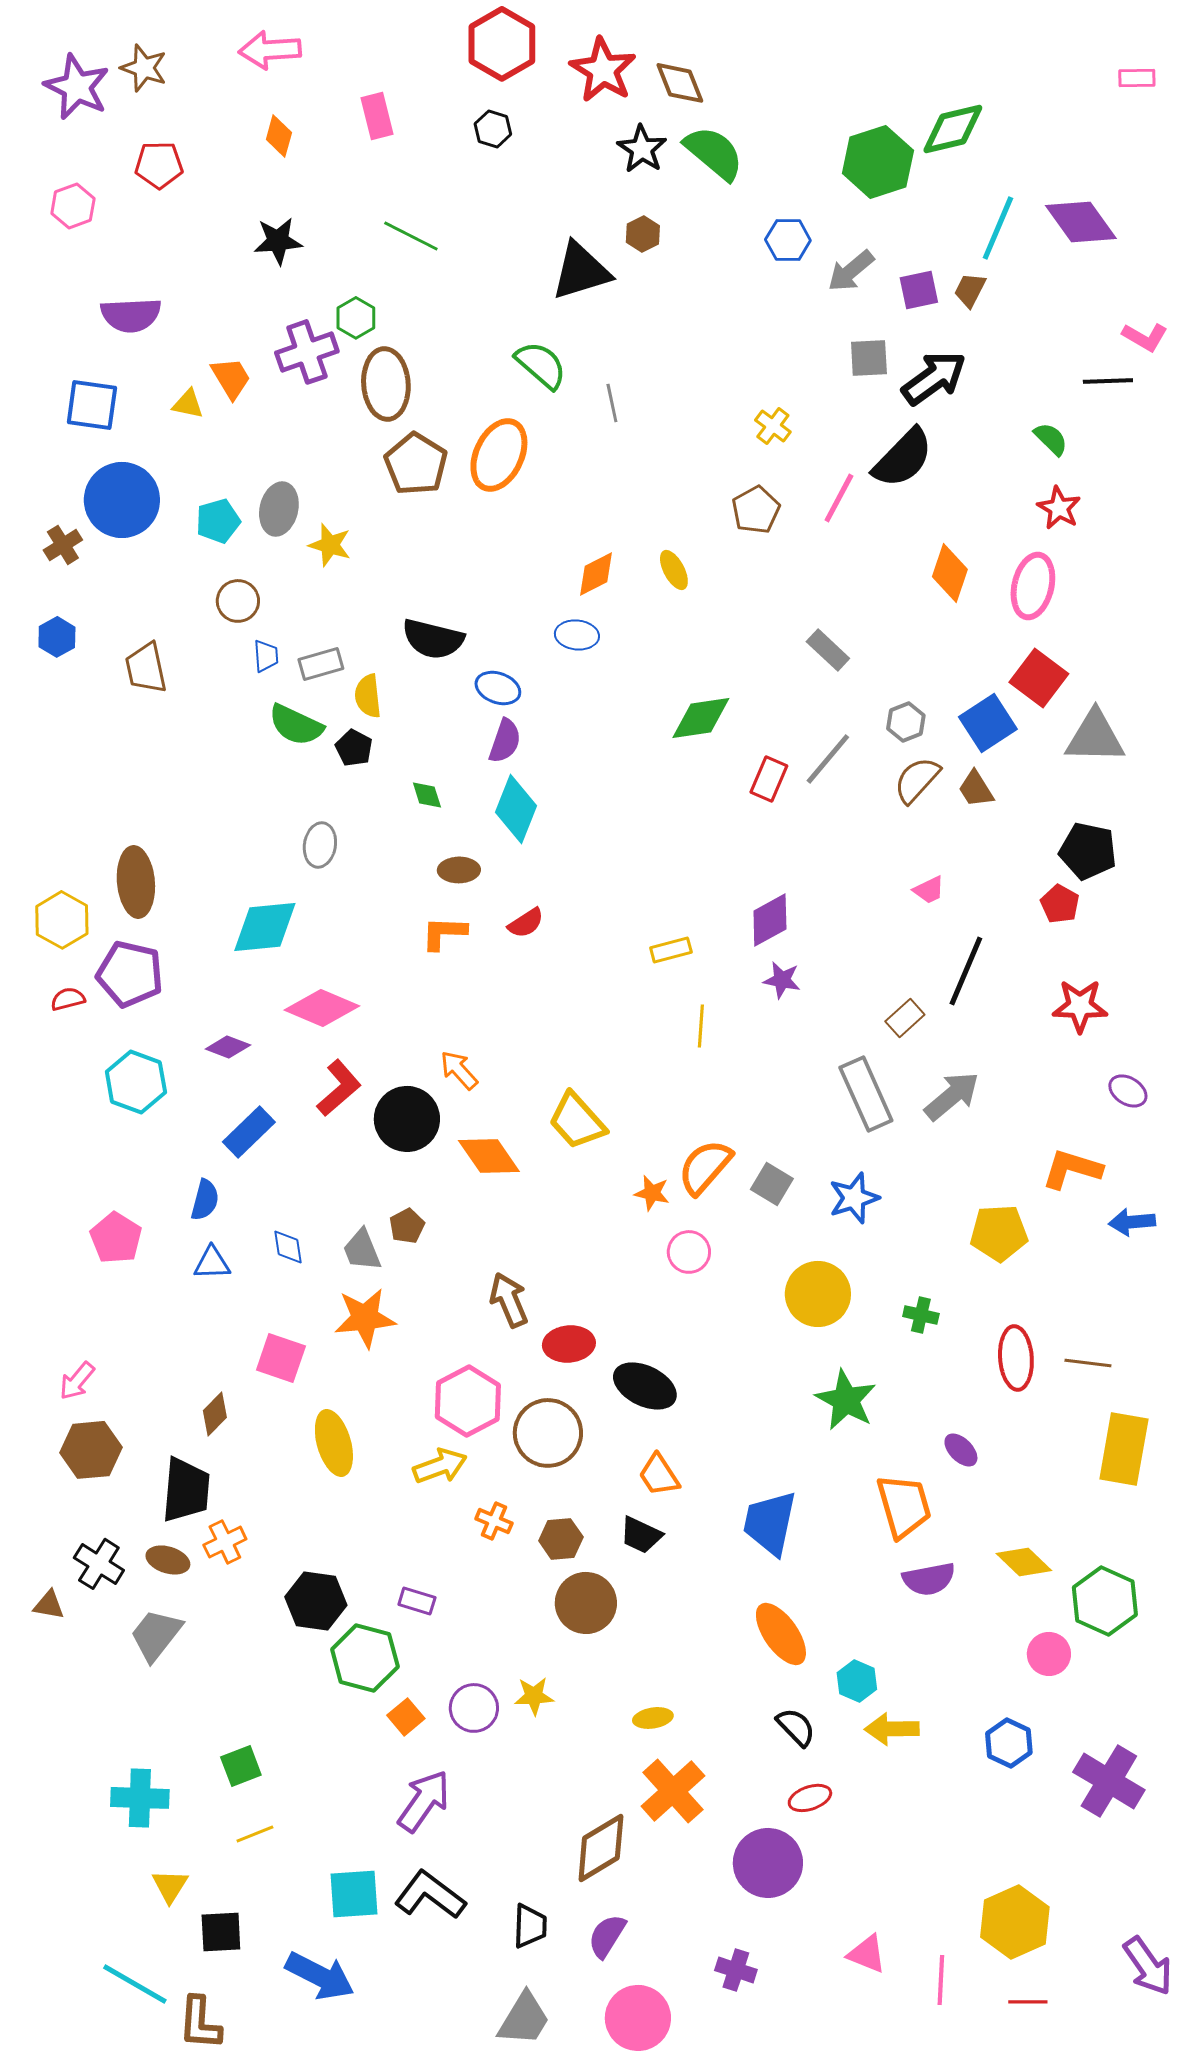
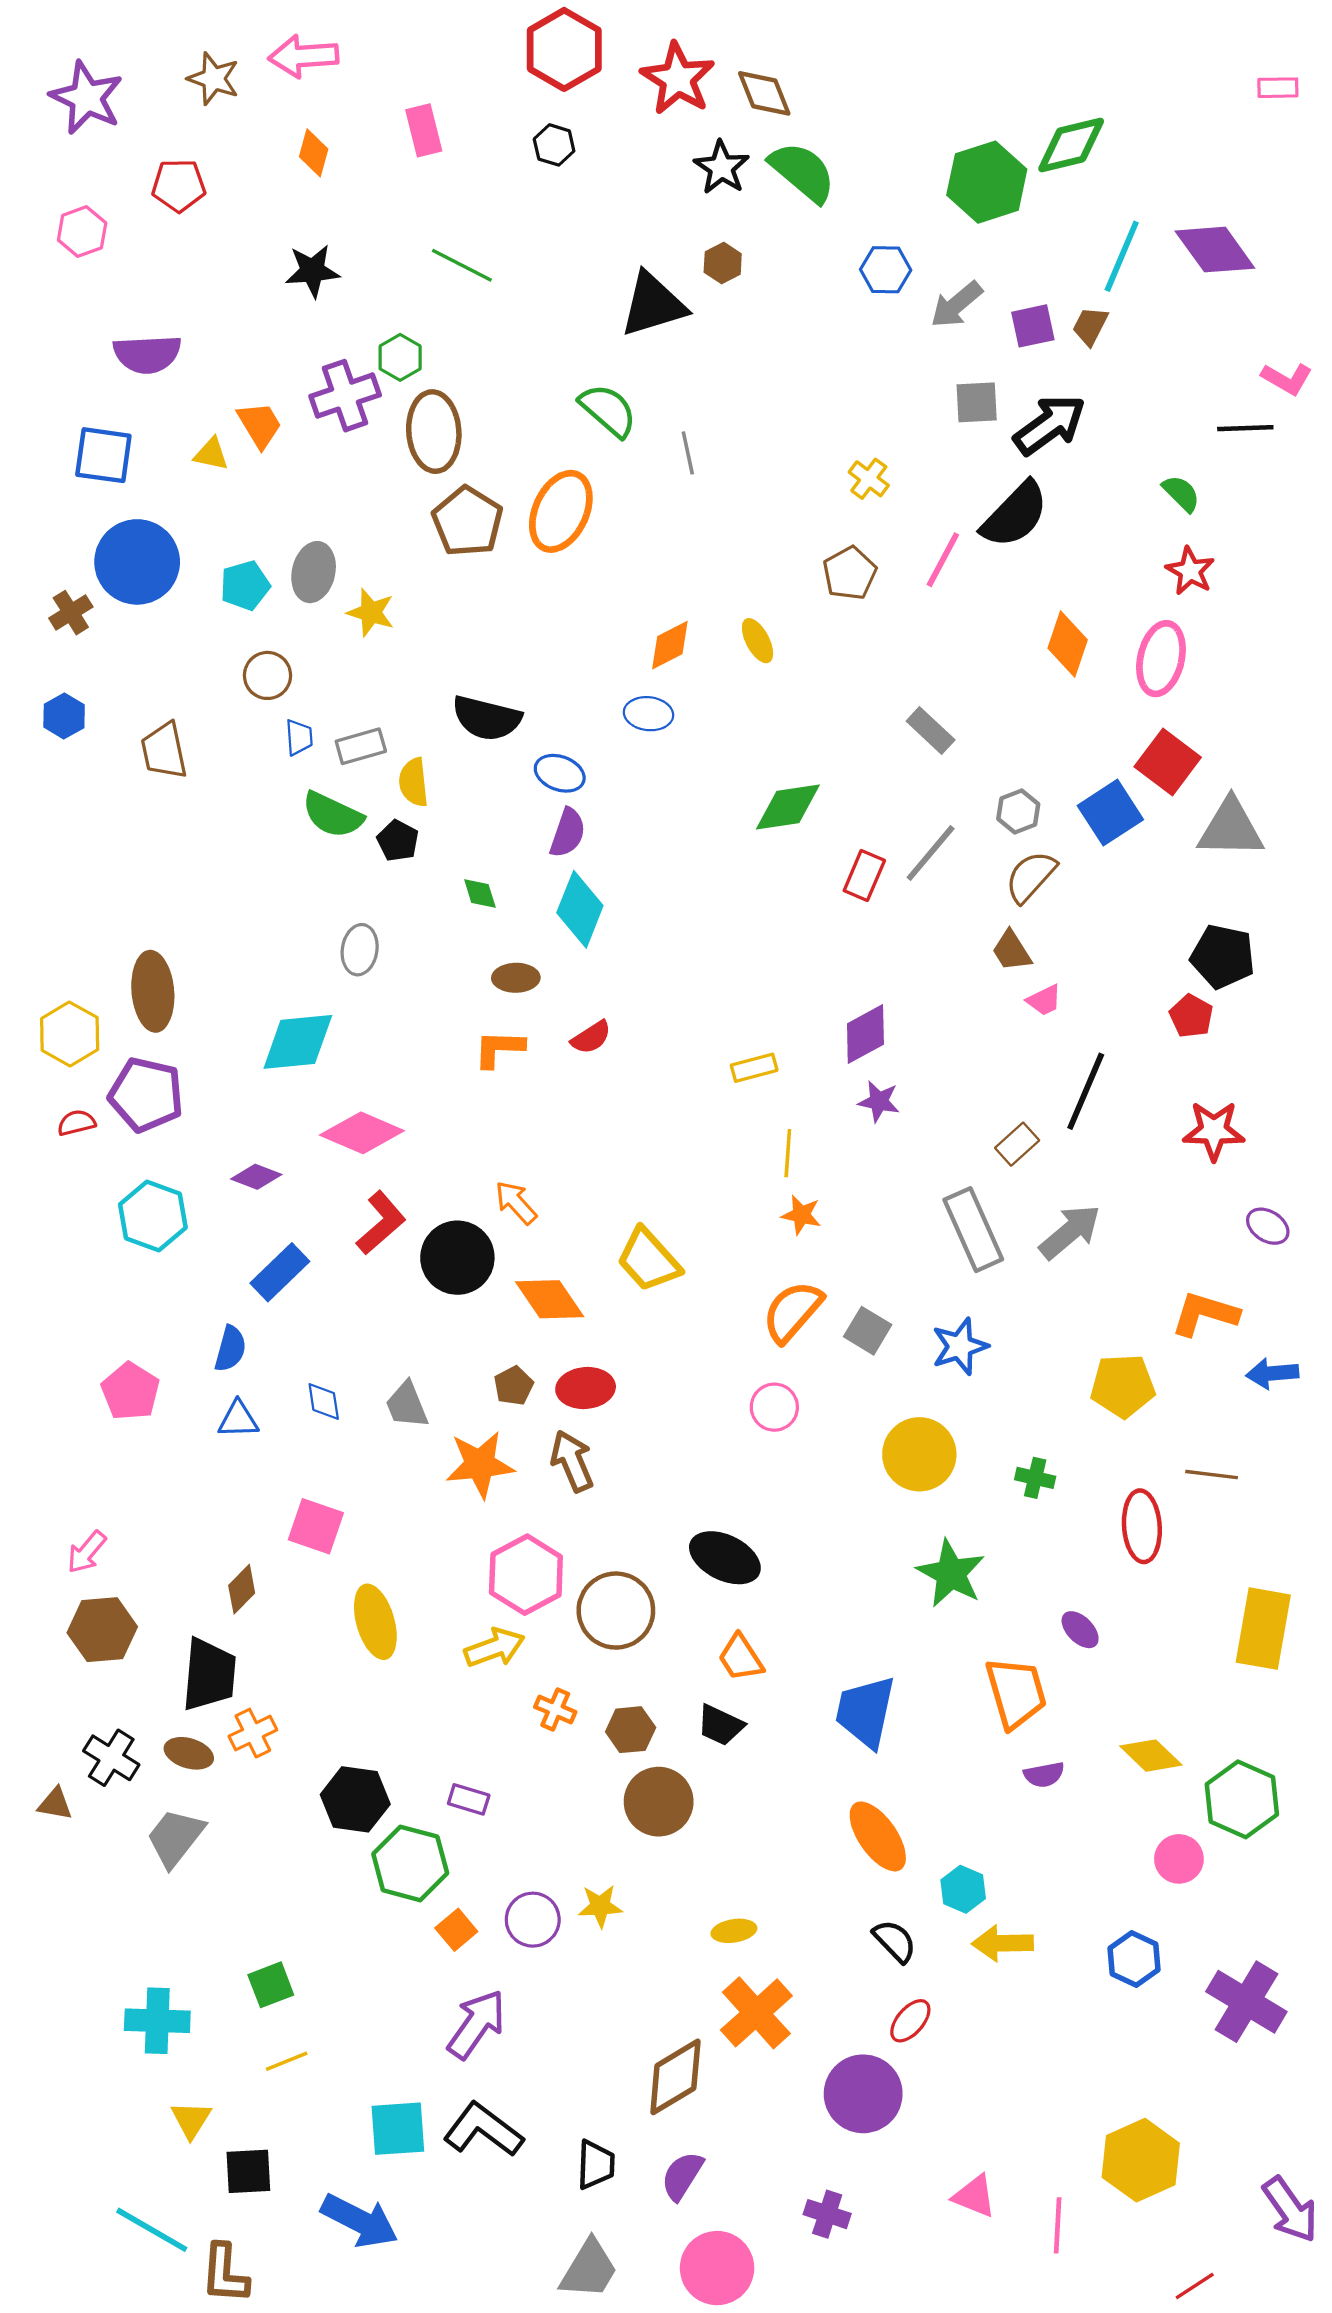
brown star: (144, 68) -> (214, 79), moved
brown trapezoid: (976, 789) -> (1012, 951), moved
orange star: (652, 1193) -> (801, 1215), moved
brown pentagon: (407, 1226) -> (514, 1386), moved
orange star: (365, 1318) -> (480, 1464), moved
red ellipse: (569, 1344) -> (586, 1388), moved
brown line: (1088, 1363) -> (1212, 1475), moved
purple semicircle: (929, 1579) -> (1044, 1775), size x0.7
red ellipse: (810, 1798) -> (910, 2021), turned -30
red line: (1028, 2002) -> (1195, 2286), moved, turned -33

